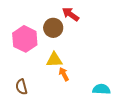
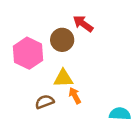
brown semicircle: (21, 87) -> (45, 102), moved, turned 84

